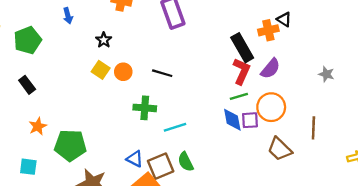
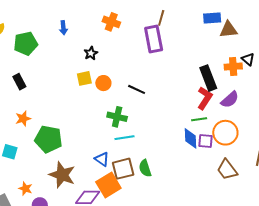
yellow square: (101, 70) -> (84, 78), turned 35
cyan line: (175, 127) -> (124, 138), moved

